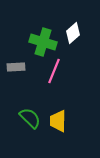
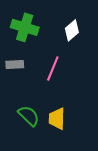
green cross: (43, 42) -> (25, 27), moved

